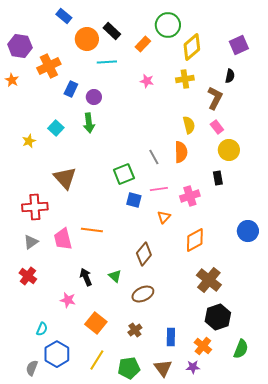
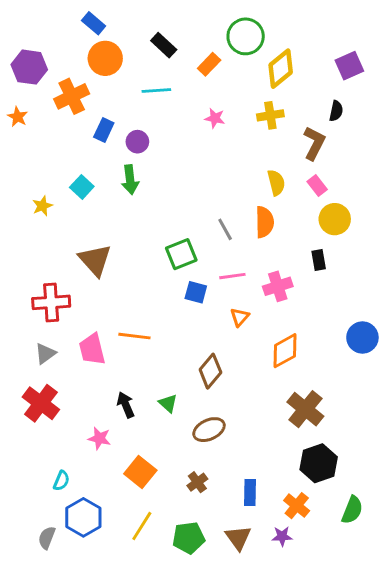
orange circle: (87, 39) -> (105, 58), moved
red cross: (28, 276) -> (41, 403), size x1.4

